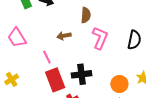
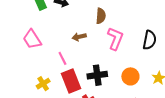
yellow cross: (12, 79) -> (43, 84), moved
orange circle: (119, 84) -> (130, 76), moved

